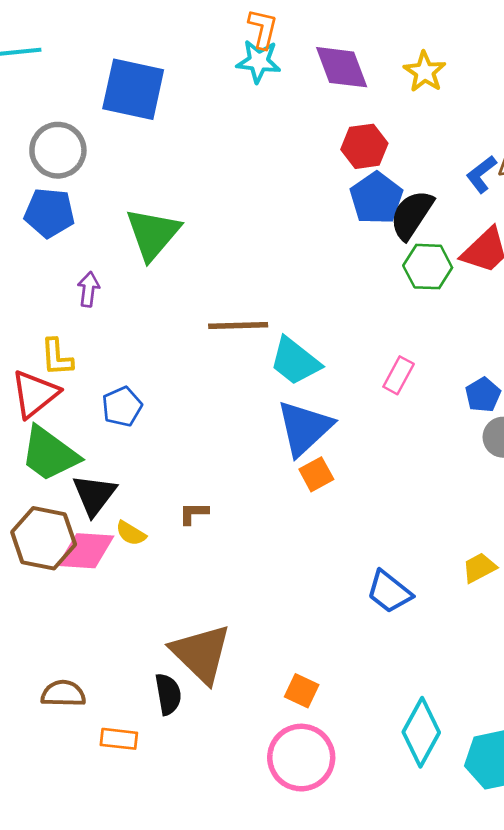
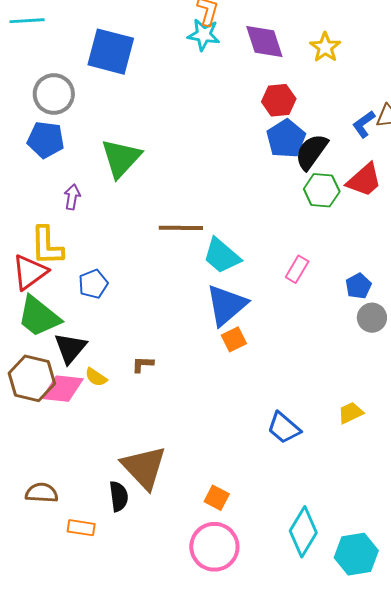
yellow L-shape: (57, 357) -> (47, 246), size x1.4

